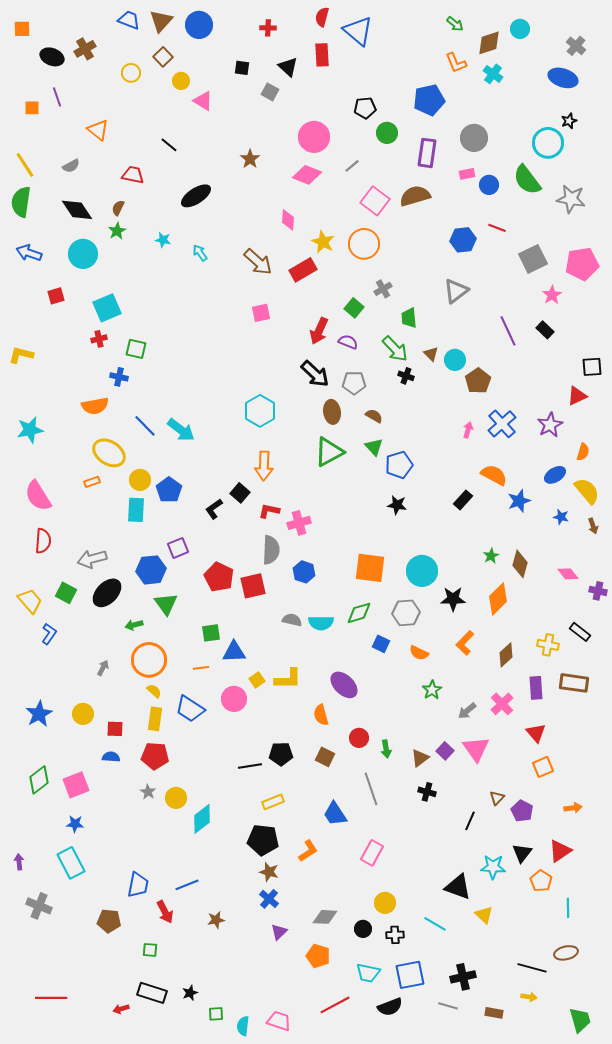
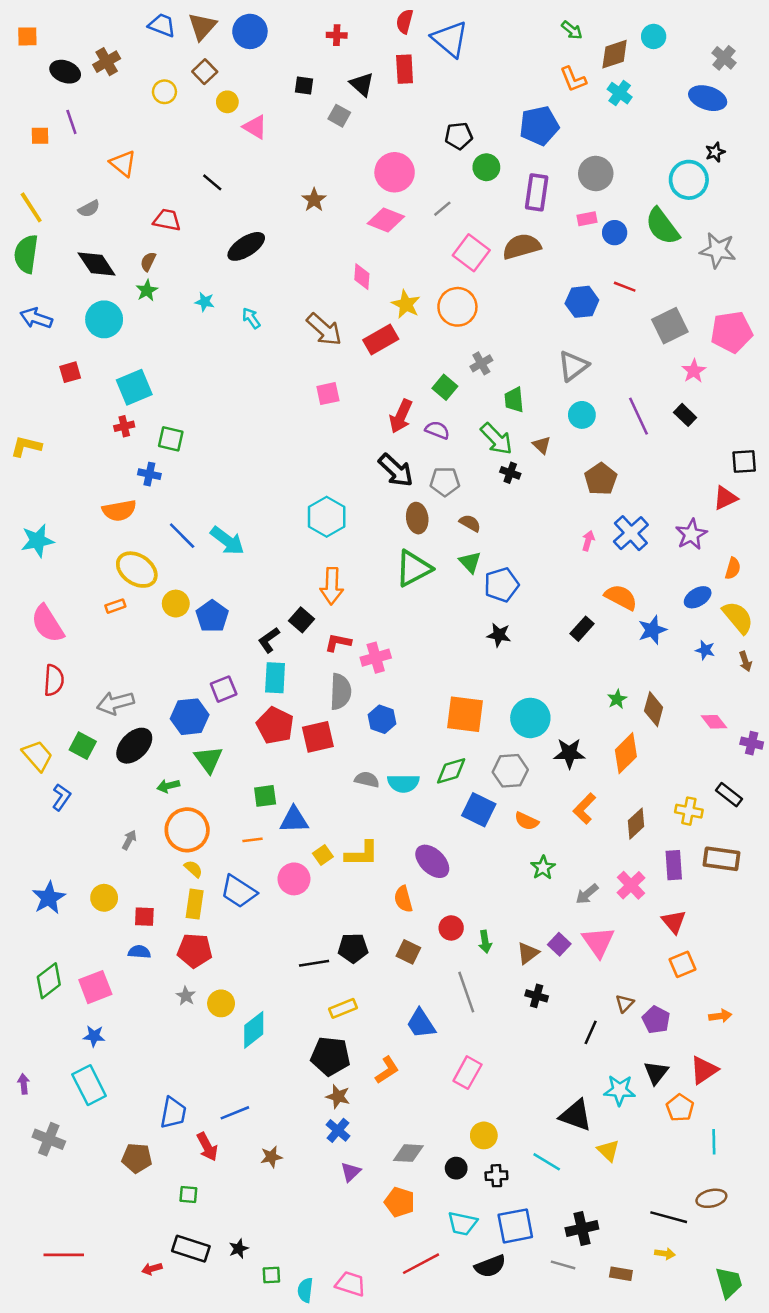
cyan circle: (455, 360) -> (582, 415), moved
cyan rectangle: (136, 510) -> (275, 678), moved
blue square: (381, 644) -> (479, 810), size x1.5

